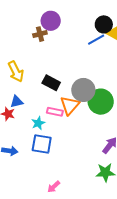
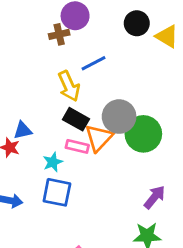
black circle: (104, 24) -> (137, 23), moved
blue line: (96, 40) -> (93, 63), moved
yellow arrow: (16, 72) -> (69, 86), moved
black rectangle: (51, 83) -> (76, 119), moved

